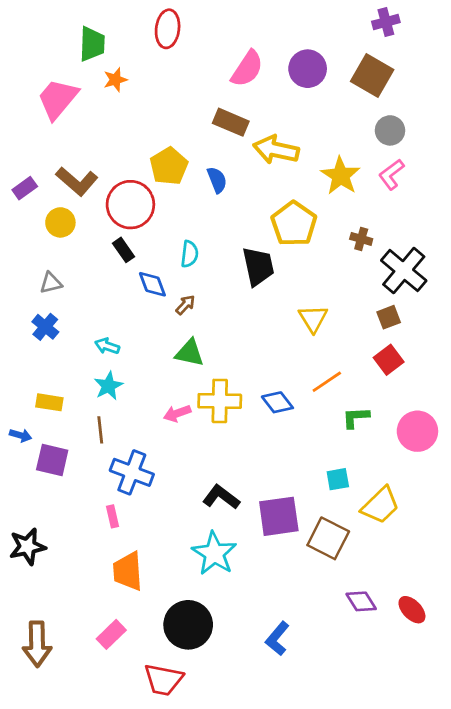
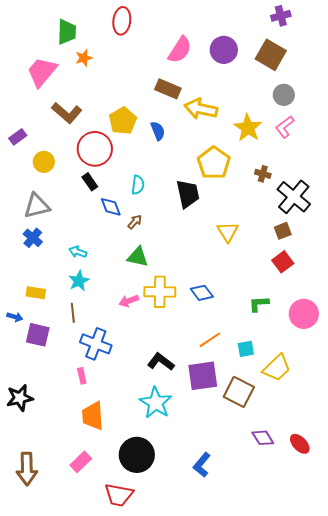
brown L-shape: (77, 181) -> (67, 113), moved
gray triangle: (51, 283) -> (37, 206), size x1.6
orange line: (327, 382) -> (210, 340), moved

